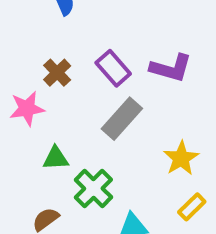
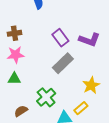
brown cross: (57, 73) -> (15, 33), moved, turned 32
green triangle: (56, 158) -> (14, 79), moved
yellow rectangle: (192, 207) -> (81, 108), moved

